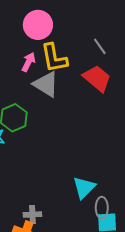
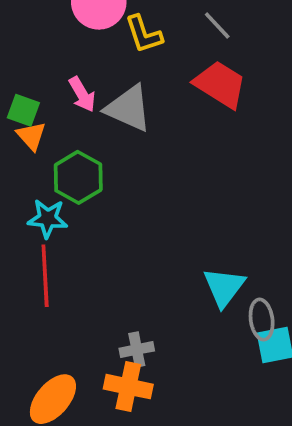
yellow L-shape: (54, 58) -> (144, 34), moved, size x0.7
pink arrow: (28, 62) -> (82, 94), moved, turned 132

